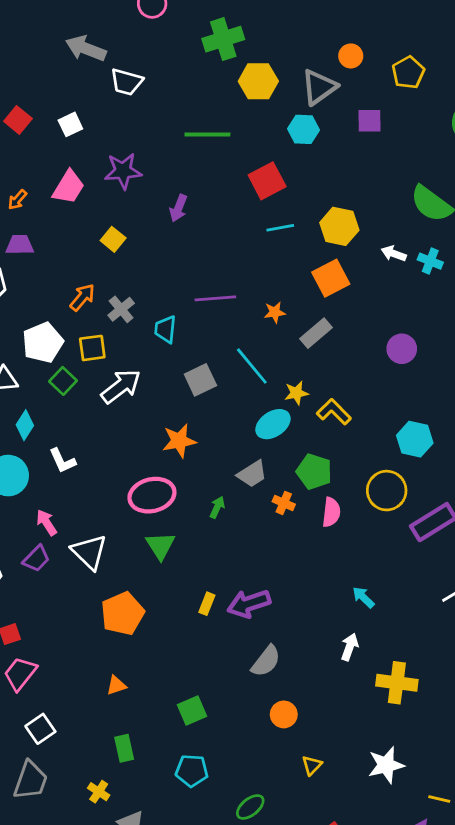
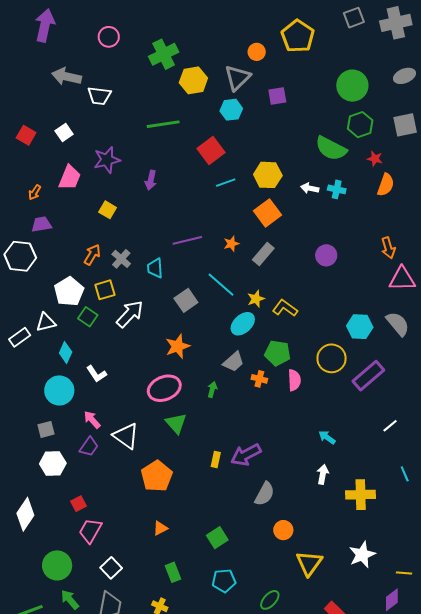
yellow pentagon: (408, 72) -> (298, 36), moved, size x1.4
cyan hexagon: (415, 439) -> (360, 327), moved
yellow triangle: (312, 765) -> (309, 563), size x1.8

